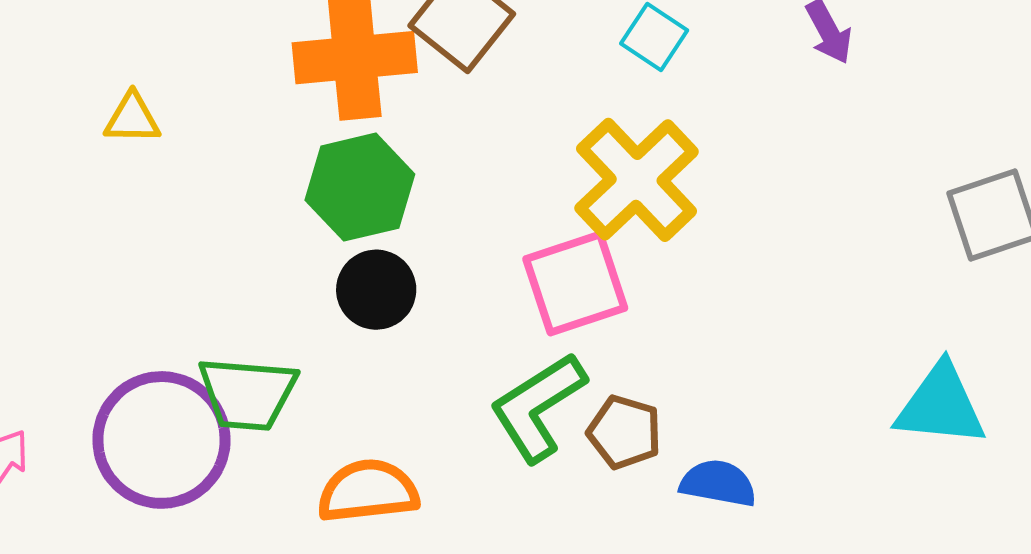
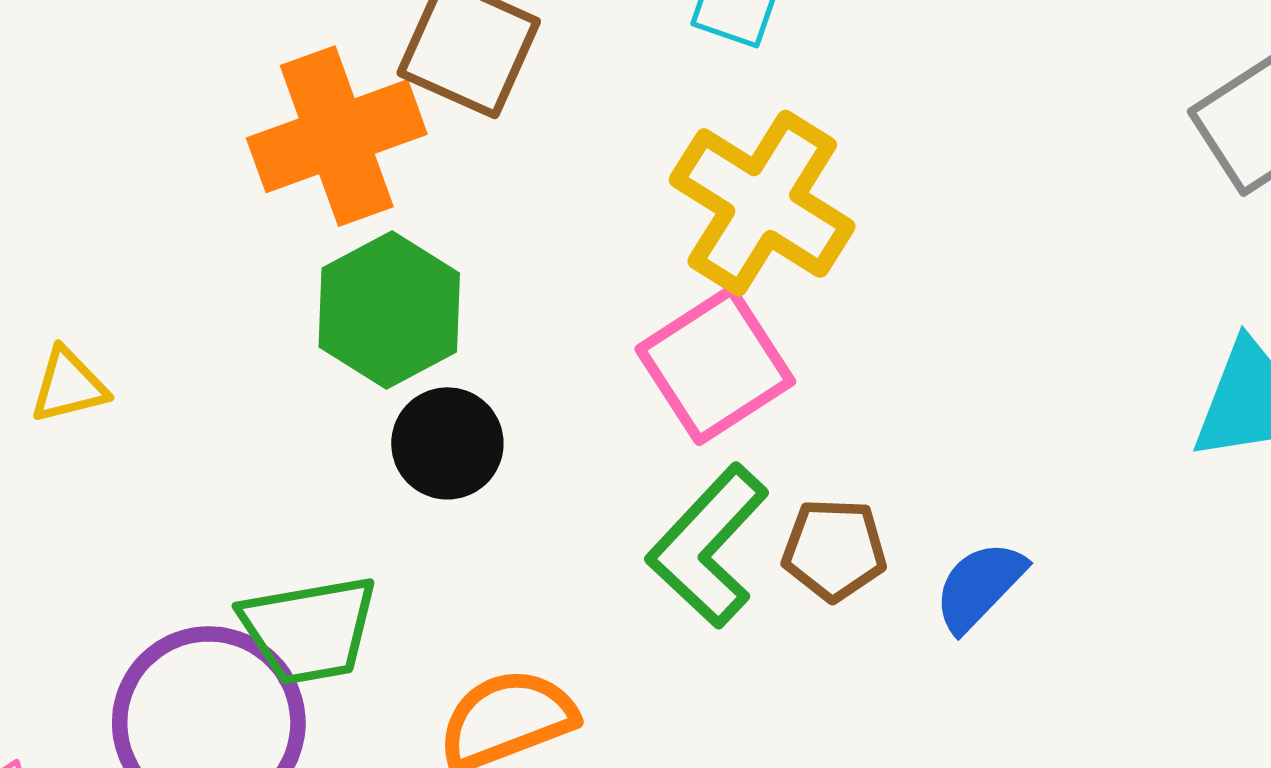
yellow triangle: (132, 118) -> (69, 386), moved
blue semicircle: (718, 483) -> (979, 586), turned -42

